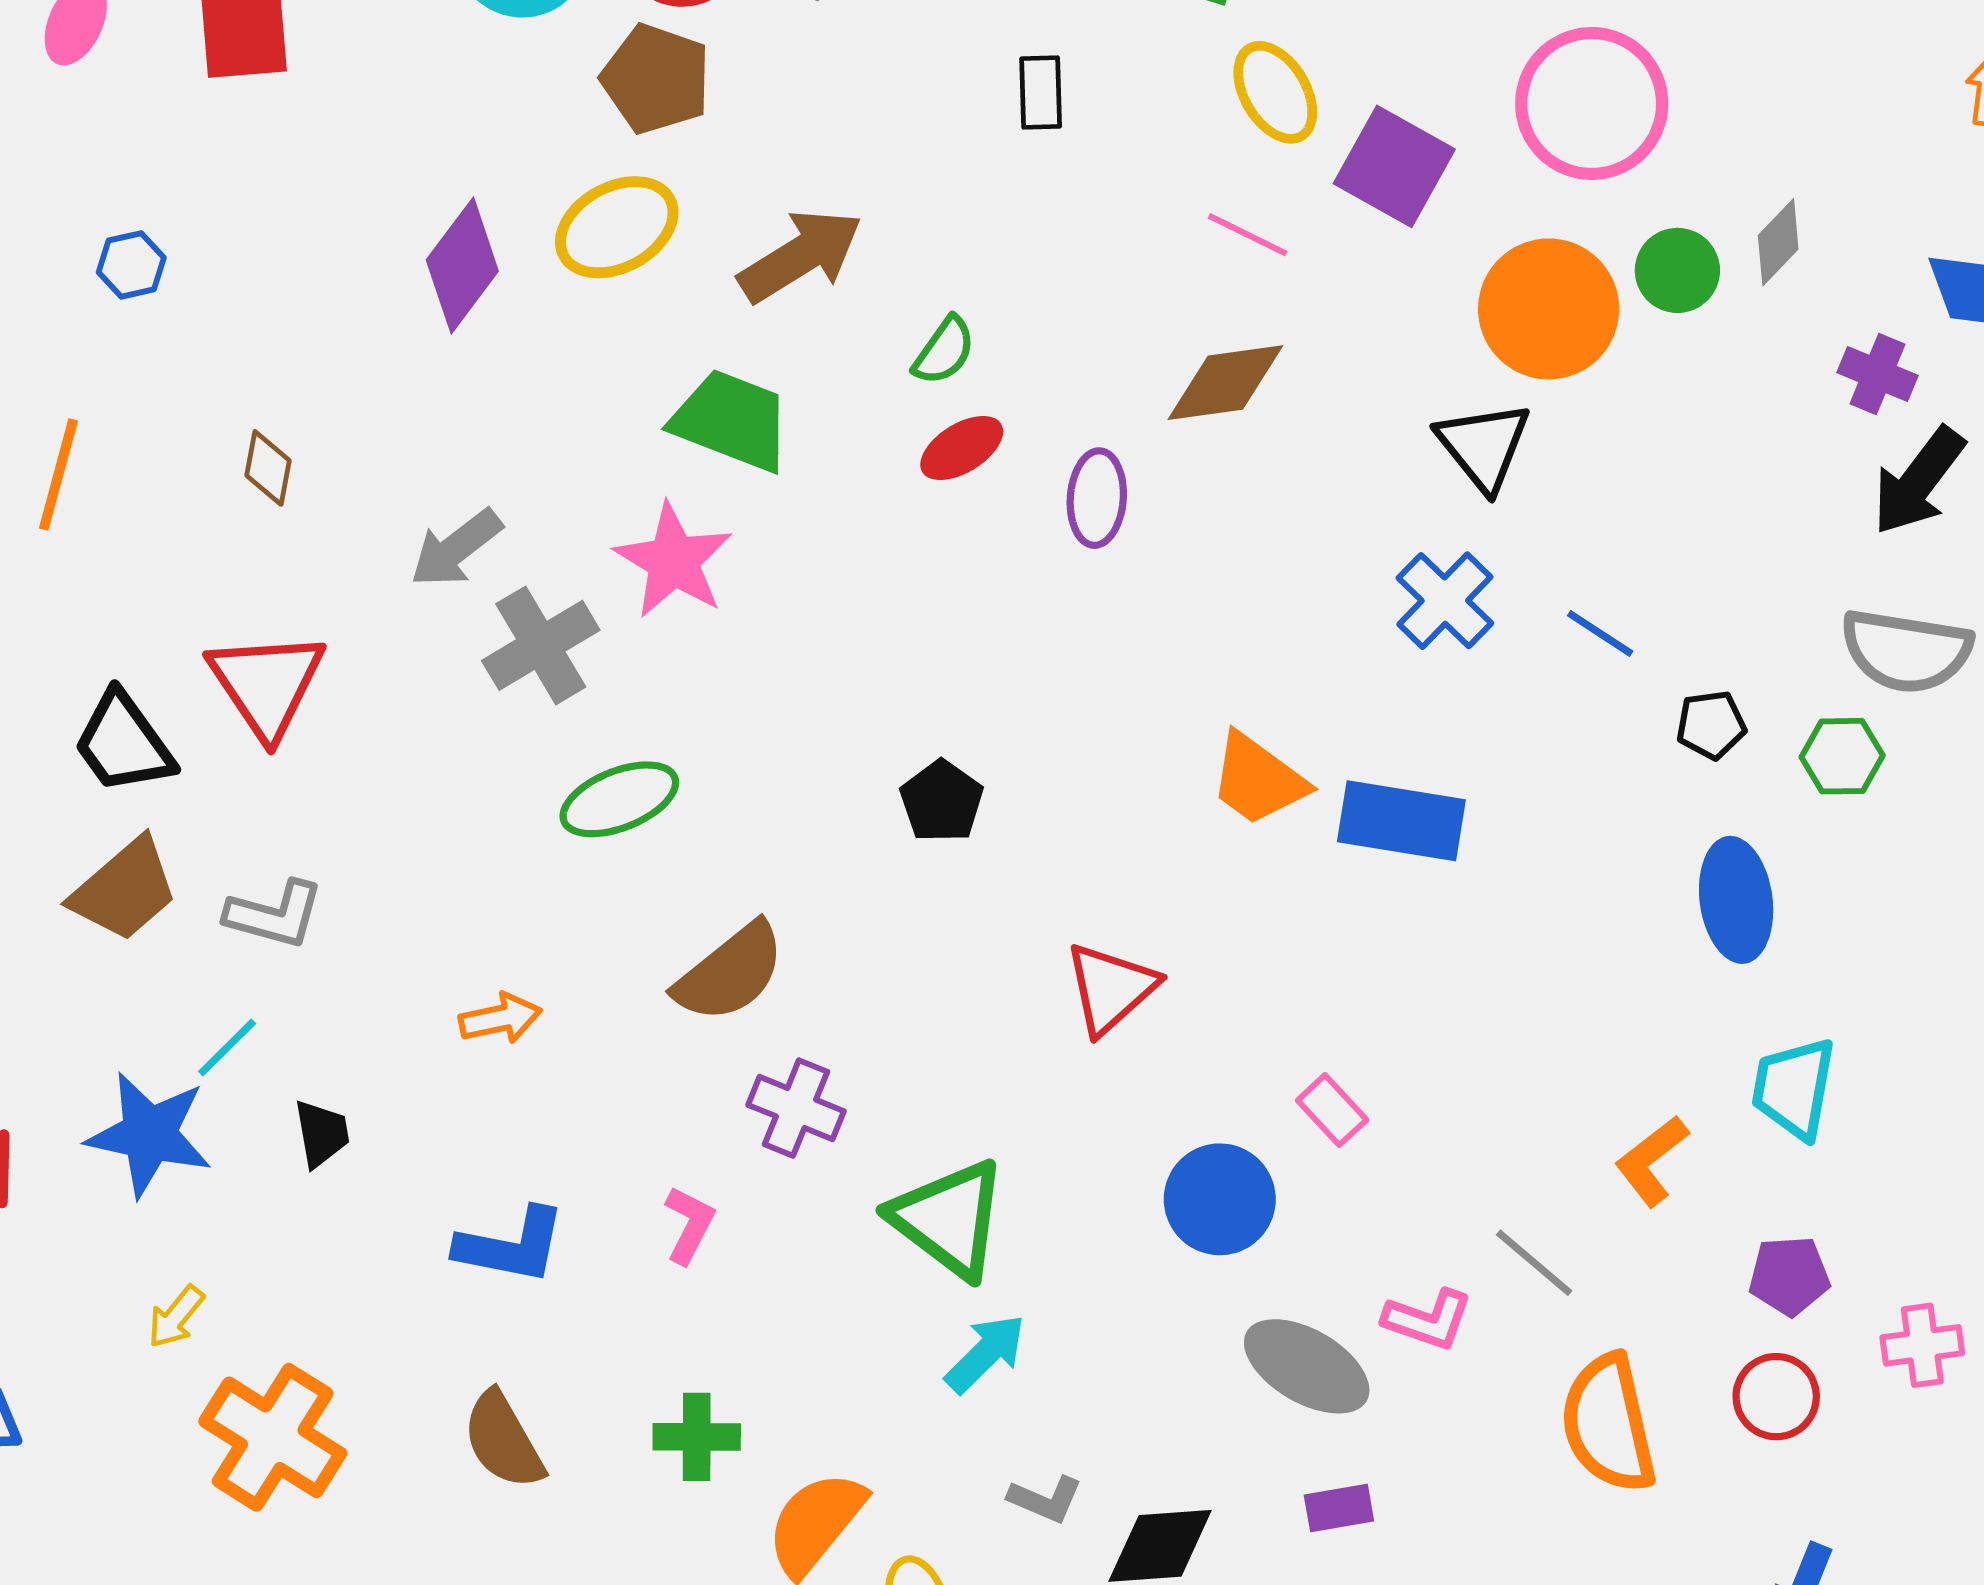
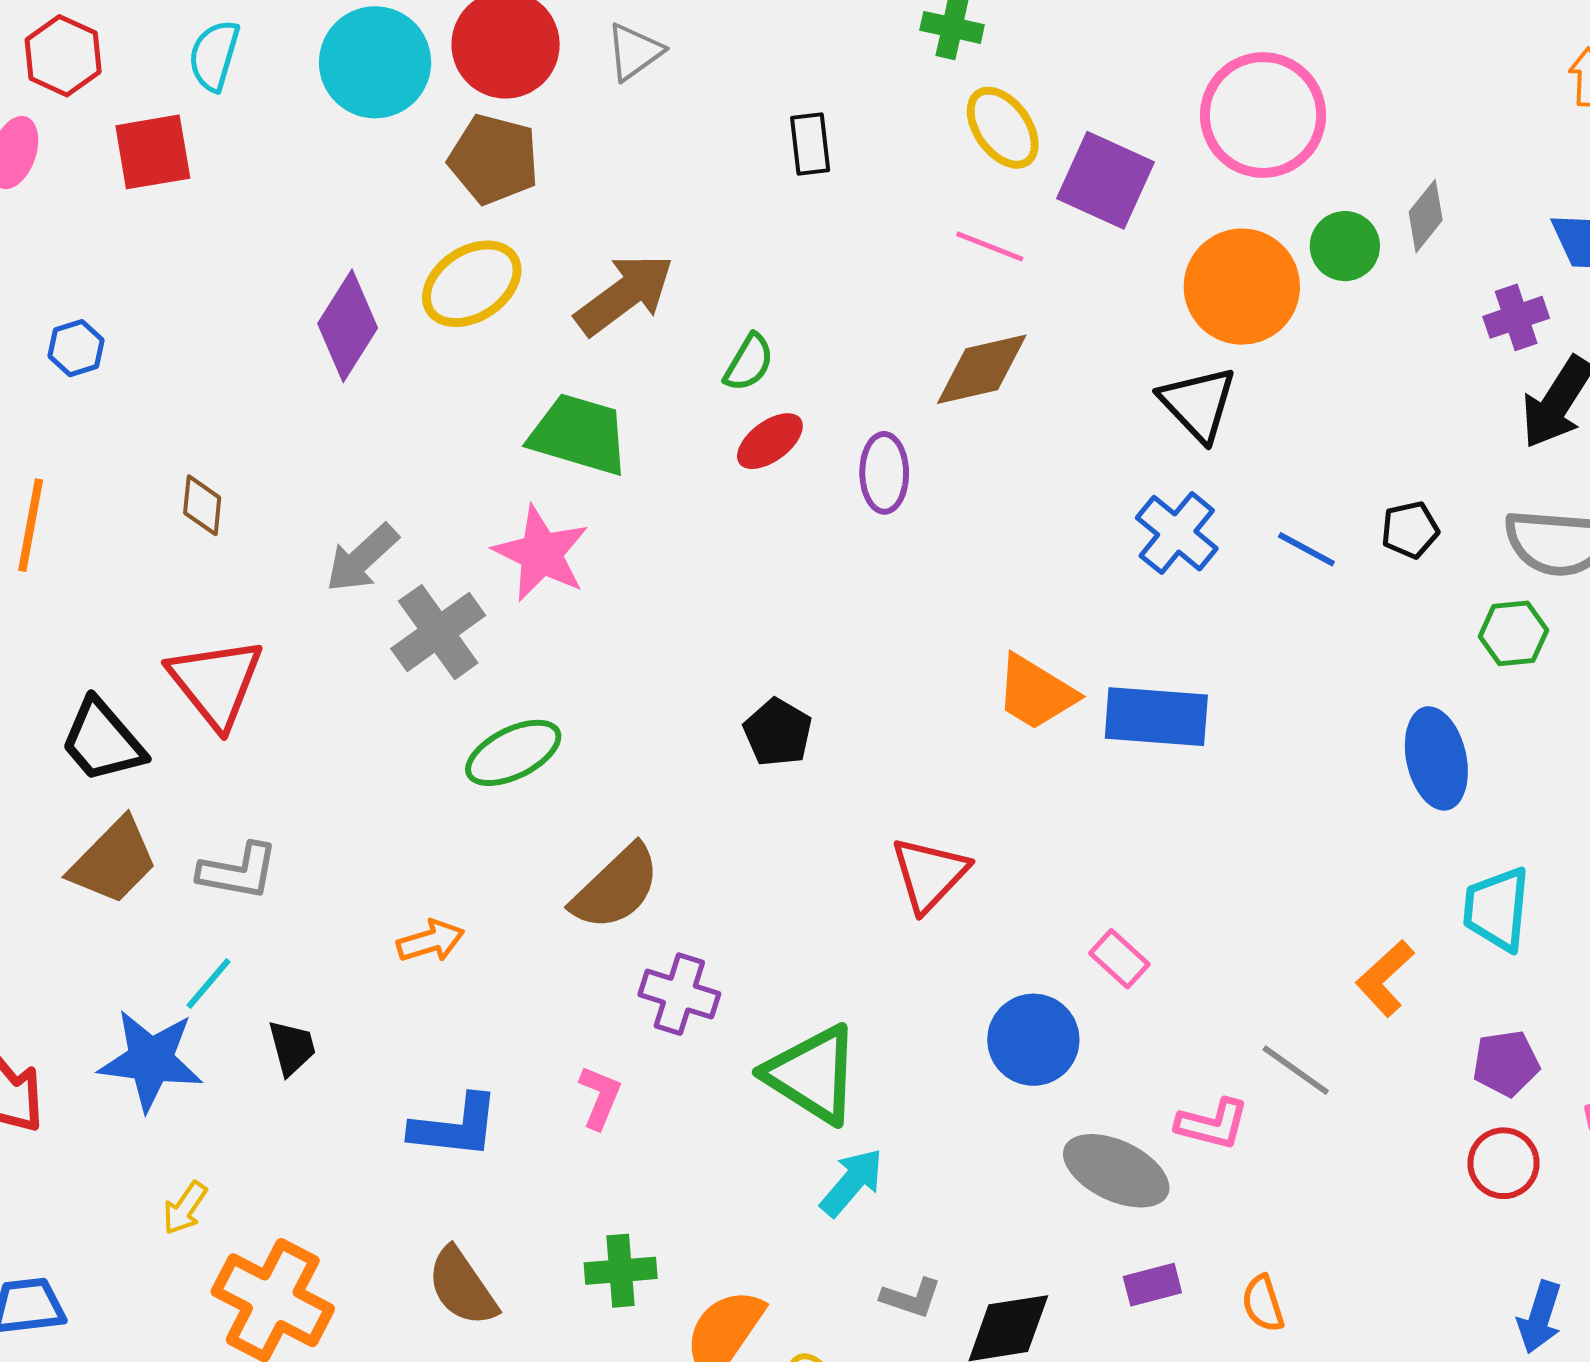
purple cross: (1878, 374) -> (1516, 317), turned -36
black pentagon: (1711, 725) -> (1410, 530), moved
orange semicircle: (1608, 1424) -> (1263, 1303), moved, size x0.5

